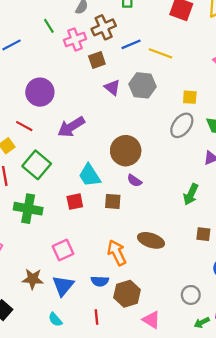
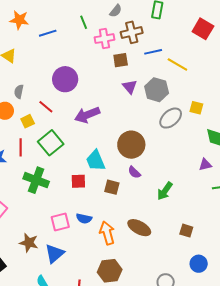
gray ellipse: (182, 125) -> (171, 118), moved
green arrow: (191, 194) -> (165, 191), moved
blue semicircle: (100, 281) -> (84, 218), moved

